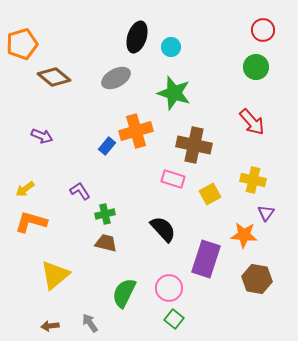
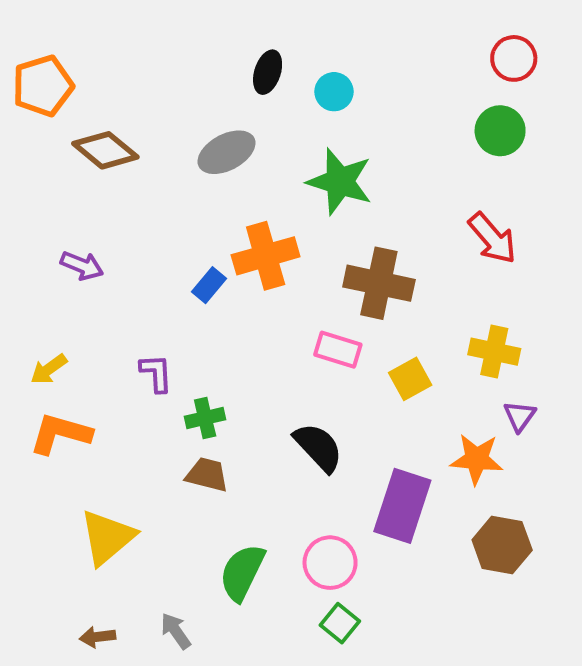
black ellipse: (137, 37) -> (268, 72), size x0.7
purple L-shape: (80, 191) -> (156, 373), turned 30

